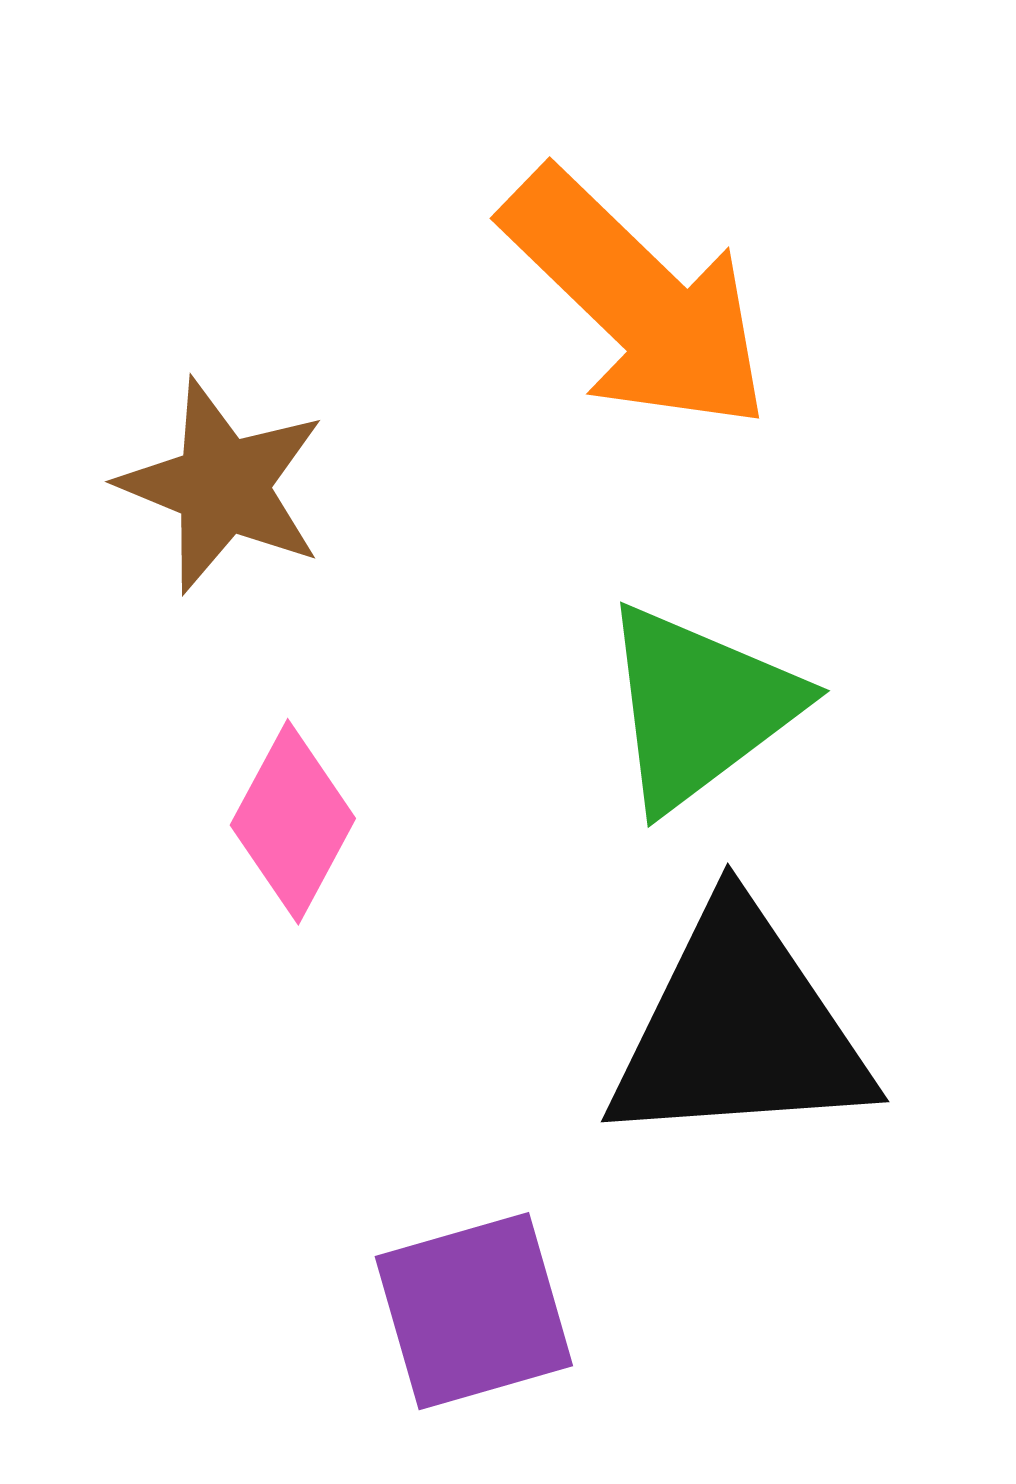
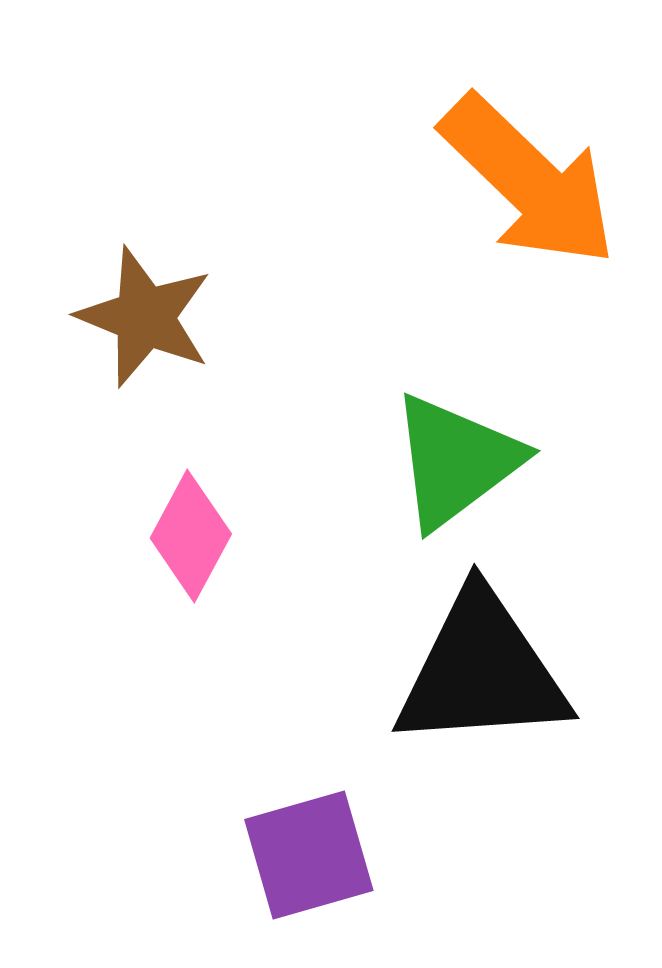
orange arrow: (637, 300) -> (529, 181), moved

